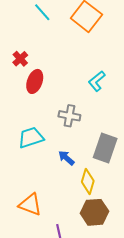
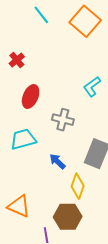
red ellipse: (35, 81) -> (31, 96), moved
brown hexagon: (94, 212) -> (68, 217), moved

